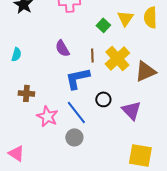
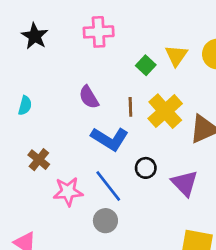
blue L-shape: (77, 78) -> (110, 139), turned -136
brown cross: (26, 93) -> (39, 160), turned 35
pink star: (47, 116) -> (68, 192), turned -30

